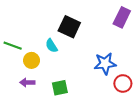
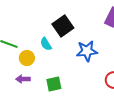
black square: (69, 27) -> (63, 26), turned 30
blue star: (105, 64) -> (87, 51), moved

